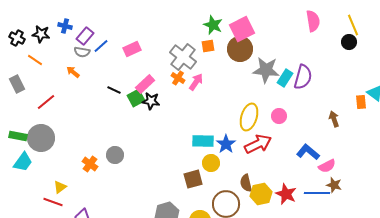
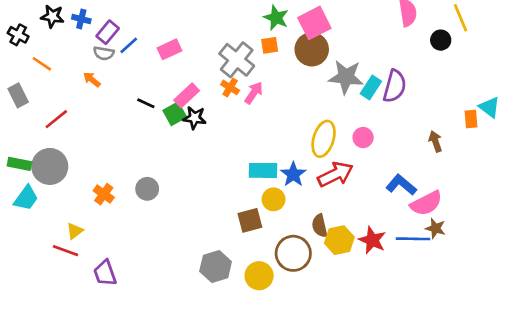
black star: (41, 34) -> (52, 16), moved
black circle: (349, 42) -> (441, 40), moved
orange cross: (90, 164) -> (104, 194), moved
pink semicircle: (327, 166) -> (426, 203), size x1.4

